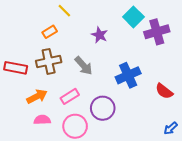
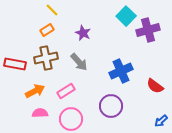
yellow line: (64, 11) -> (52, 10), moved
purple star: (99, 35) -> (83, 33), moved
purple circle: (103, 108) -> (111, 106), moved

